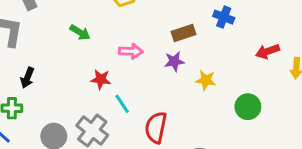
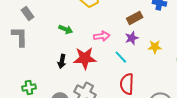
black arrow: (27, 78) -> (62, 61), moved
red star: (101, 79) -> (85, 58), size x1.6
cyan line: (122, 104) -> (121, 57), moved

